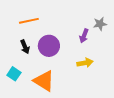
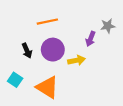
orange line: (29, 21) -> (47, 22), moved
yellow arrow: (85, 63) -> (76, 60), moved

